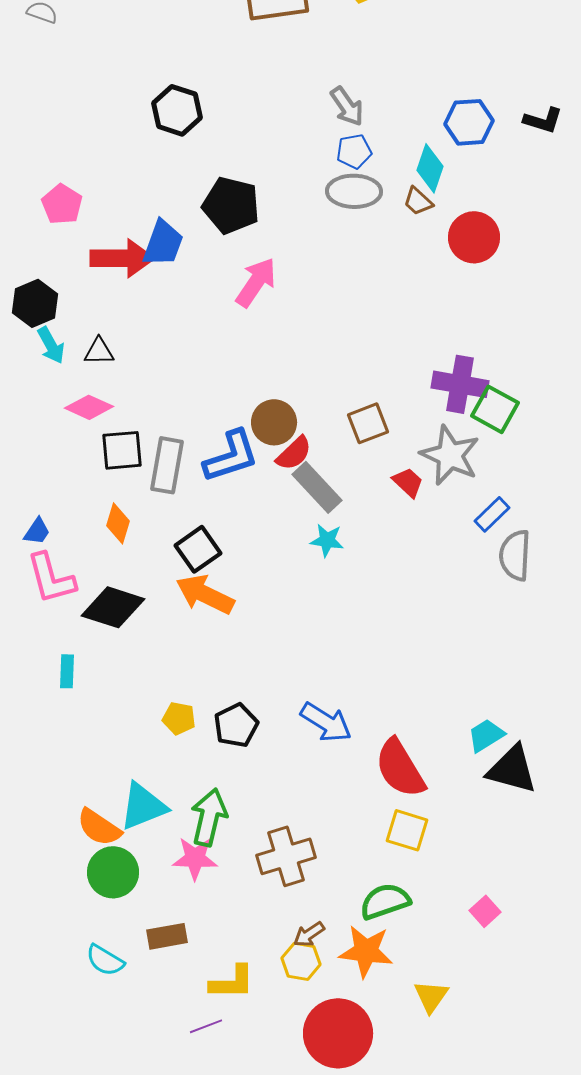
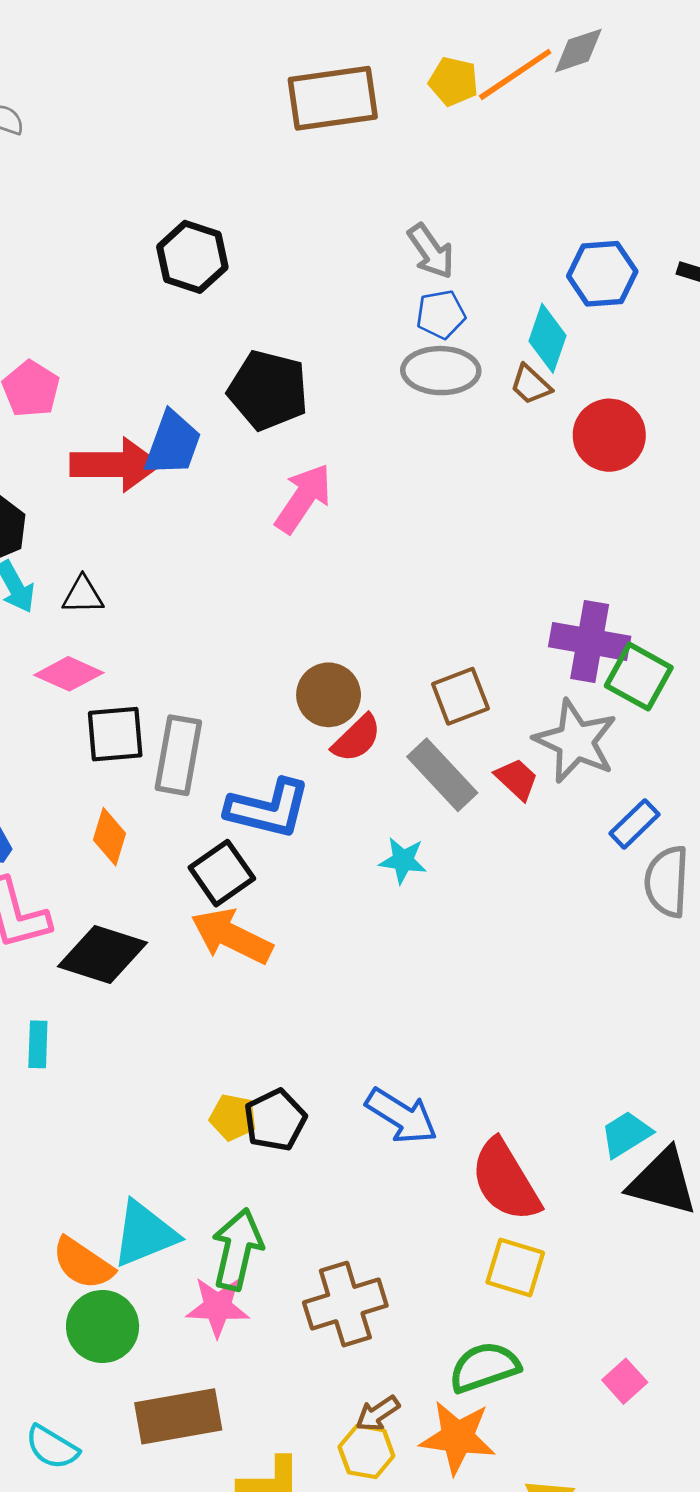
blue L-shape: (231, 456) -> (268, 809), moved, turned 32
gray rectangle: (317, 487) -> (442, 775), moved
yellow pentagon: (179, 718) -> (233, 1117), moved
brown rectangle: (167, 936) -> (178, 1416), size x1.5
cyan semicircle: (105, 960) -> (52, 1447), moved

